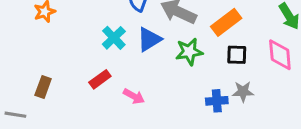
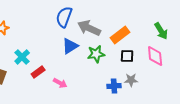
cyan cross: (114, 38) -> (22, 57), moved

